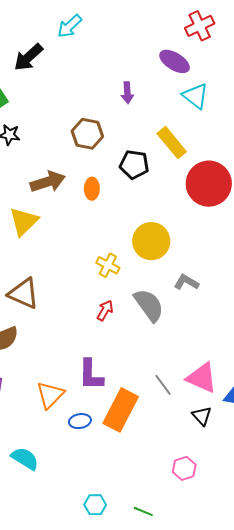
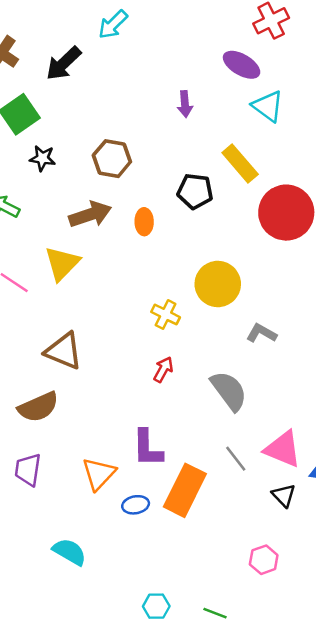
brown hexagon: (87, 134) -> (112, 159), moved
gray semicircle: (149, 305) -> (229, 391), moved

